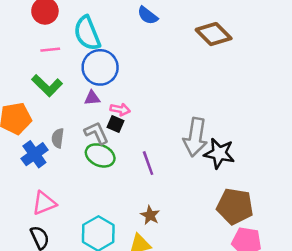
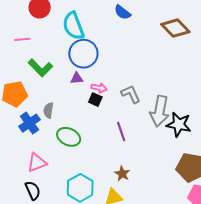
pink line: (50, 50) -> (22, 39), moved
gray L-shape: (96, 133) -> (131, 94), moved
green ellipse: (100, 155) -> (69, 137), moved

